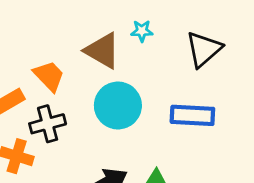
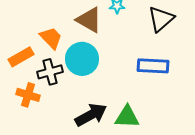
cyan circle: (118, 105) -> (82, 59), moved

